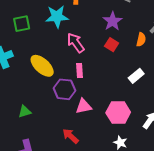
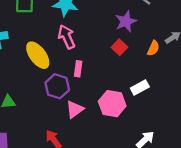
pink arrow: (76, 43) -> (67, 37), moved
pink triangle: (84, 106) -> (75, 109), turned -36
pink hexagon: (118, 113) -> (112, 104), moved

